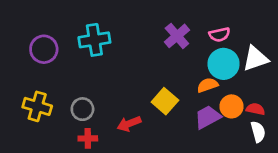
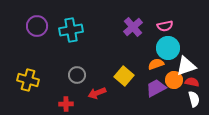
purple circle: (44, 49) -> (37, 26), moved
white triangle: (255, 59) -> (186, 66), moved
gray circle: (82, 109) -> (77, 75), moved

